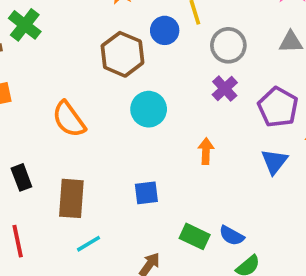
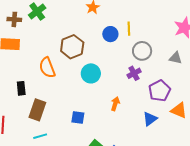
brown hexagon: (122, 54) -> (72, 47), moved
black rectangle: (21, 177) -> (21, 88), moved

